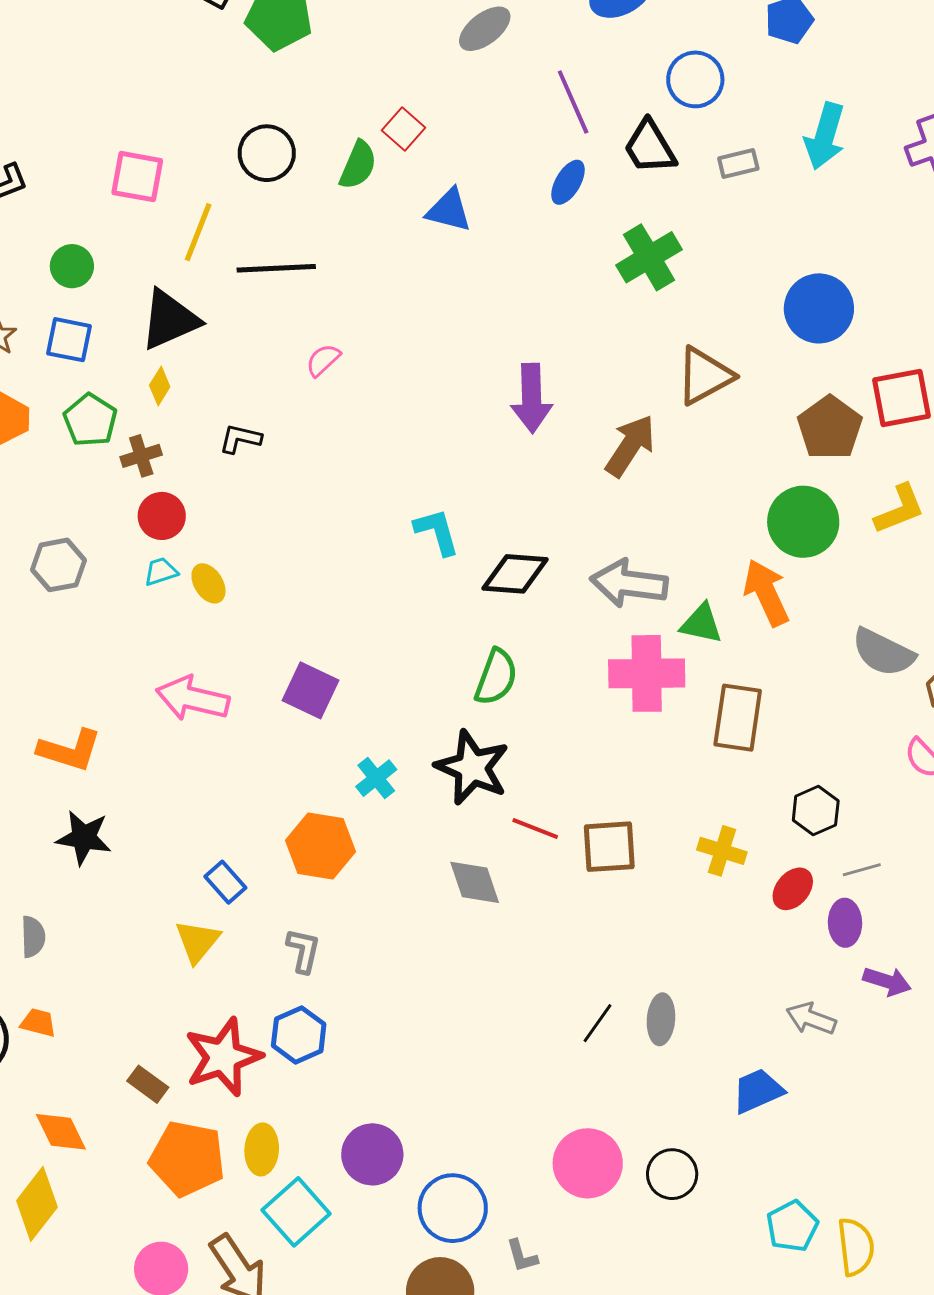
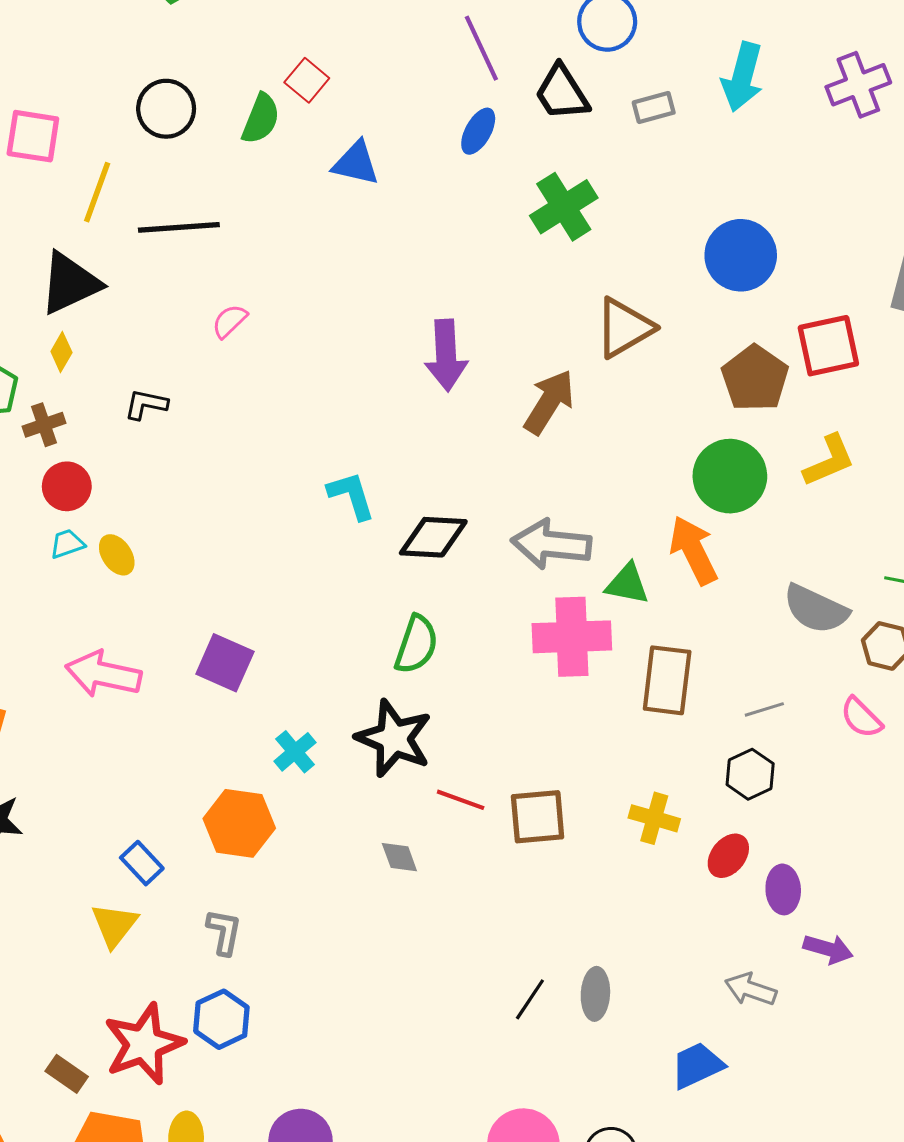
gray line: (862, 870) -> (764, 709), moved
gray diamond: (475, 882) -> (399, 857), size x0.7

